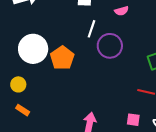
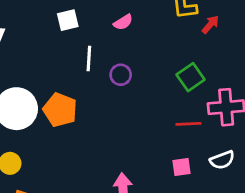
purple circle: (110, 46) -> (121, 75), size x0.6

